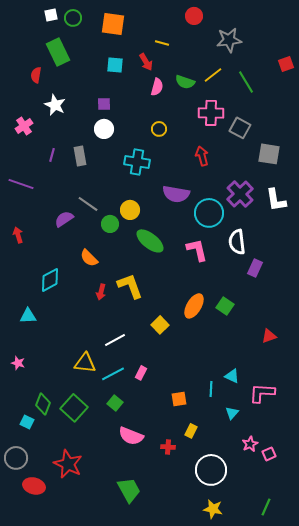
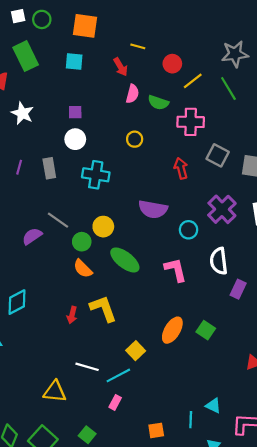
red circle: (194, 16) -> (172, 64), moved
gray star: (229, 40) -> (235, 54), moved
cyan square: (115, 65) -> (74, 61), moved
green semicircle: (185, 82) -> (158, 102), moved
gray square: (240, 128) -> (218, 155), moved
cyan cross: (137, 162) -> (96, 175), moved
cyan circle: (209, 213) -> (189, 230), size x0.6
orange semicircle: (89, 258) -> (83, 269), moved
white line: (115, 340) -> (87, 367), turned 45
cyan line: (113, 374) -> (118, 375), moved

